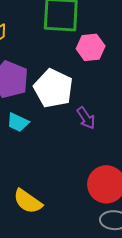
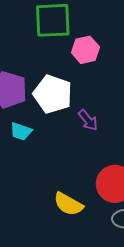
yellow semicircle: (28, 201) -> (68, 204), moved

